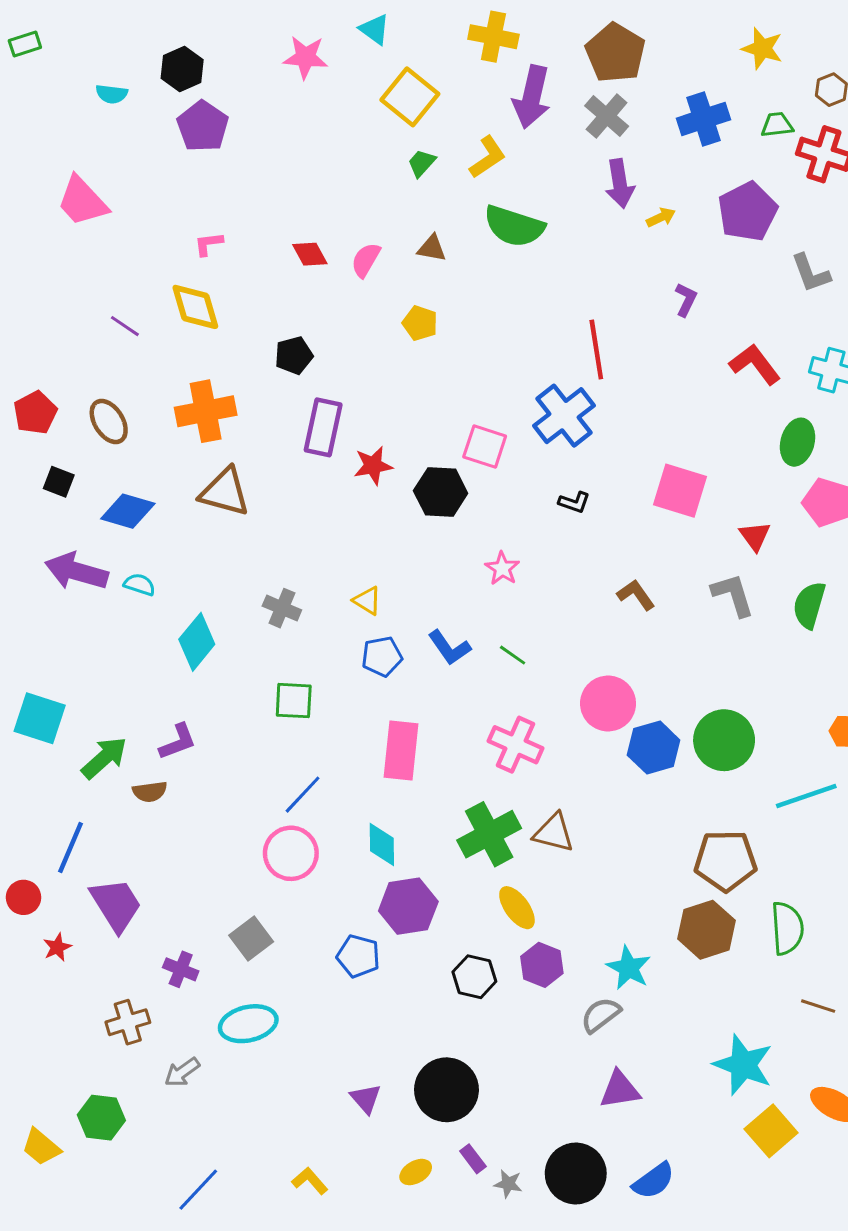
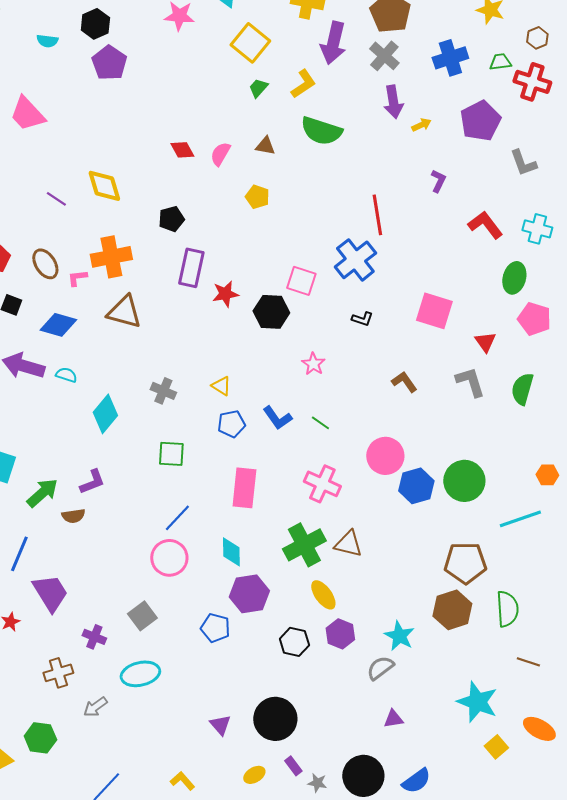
pink L-shape: (209, 244) -> (77, 278), moved
purple triangle: (620, 1090) -> (393, 719), size x0.7
yellow square: (771, 1131) -> (496, 747), size x0.7

